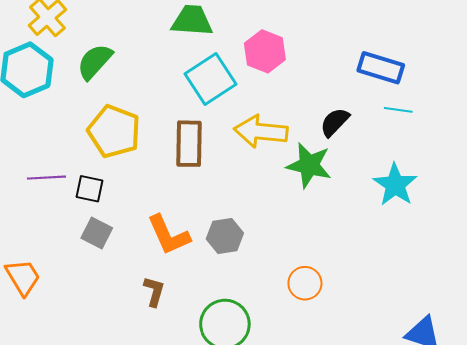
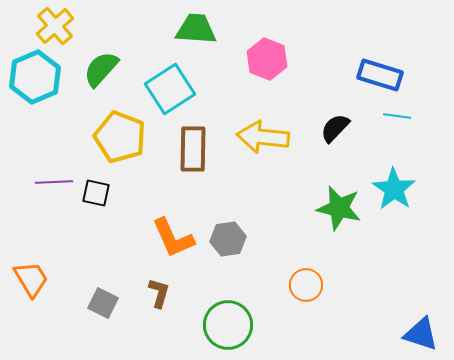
cyan square: (211, 79) -> (170, 89), moved
green star: (309, 165) -> (339, 208), moved
gray square: (97, 233) -> (103, 303), moved

